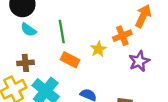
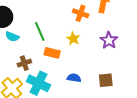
orange cross: (122, 36) -> (81, 13), moved, turned -35
brown cross: (25, 63) -> (24, 63), moved

